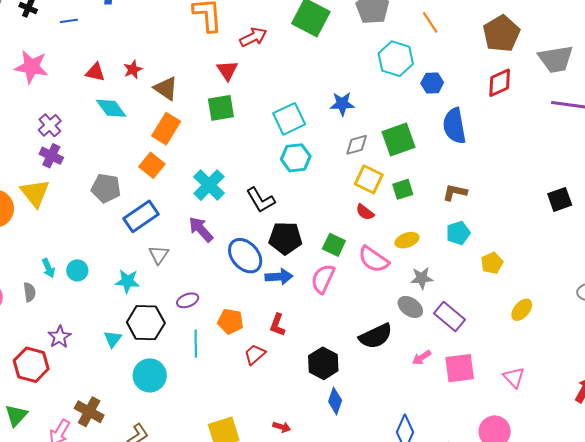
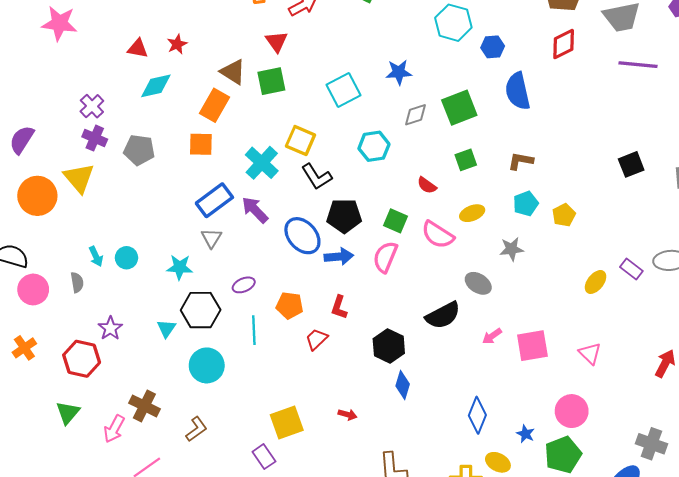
pink star: (31, 67) -> (59, 23), moved
brown triangle: (166, 88) -> (233, 72), moved
cyan diamond: (111, 108) -> (156, 86), turned -64
cyan hexagon: (296, 158) -> (374, 146), moved
orange square: (152, 165) -> (201, 144), turned -35
yellow square: (369, 179) -> (300, 141), moved
gray pentagon: (106, 188) -> (139, 150), moved
blue rectangle: (141, 216) -> (214, 200), moved
yellow pentagon: (492, 263) -> (564, 215), moved
gray star: (422, 278) -> (512, 249), moved
purple rectangle: (449, 317) -> (631, 269), moved, size x0.7

